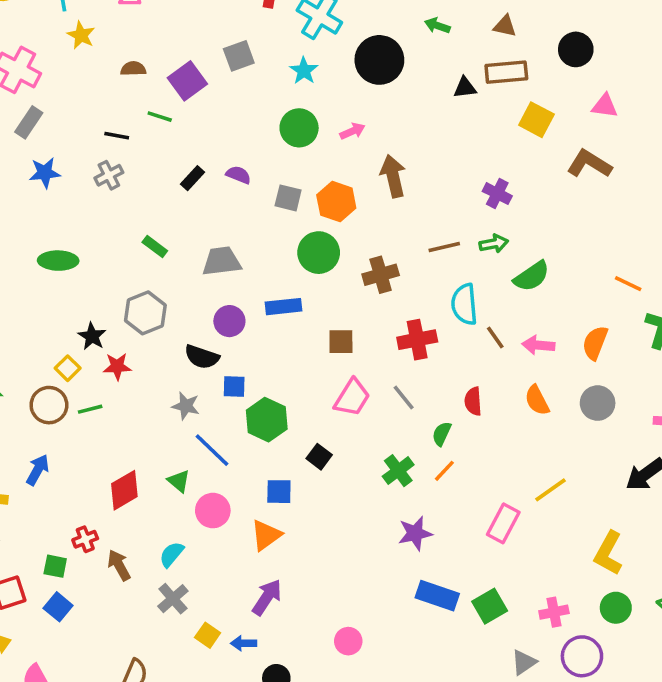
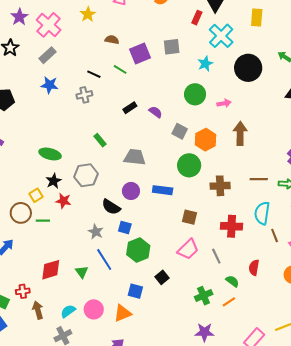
green ellipse: (58, 261) -> (50, 154), moved
green semicircle: (442, 434) -> (232, 281), turned 88
pink circle: (213, 511) -> (94, 309), moved

